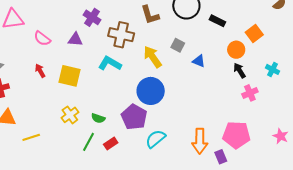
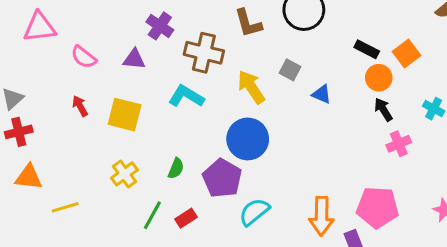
black rectangle: (217, 21) -> (367, 49), moved
green semicircle: (98, 118) -> (176, 168), moved, turned -88

